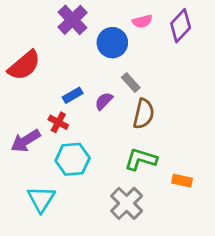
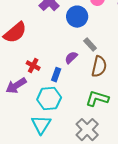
blue rectangle: (73, 95) -> (56, 75), moved, turned -40
red cross: (58, 122) -> (33, 66), moved
cyan triangle: (41, 199) -> (41, 125), moved

